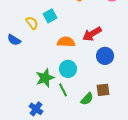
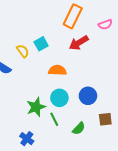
red arrow: (92, 34) -> (79, 43), moved
blue circle: (105, 56) -> (88, 96), moved
brown square: (103, 90) -> (105, 119), moved

